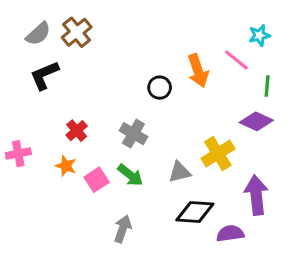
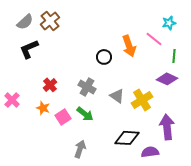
pink cross: (18, 154) -> (12, 100), turned -35
gray triangle: (180, 172) -> (117, 96), moved, turned 49

